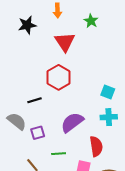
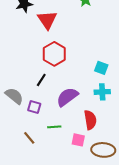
red triangle: (65, 42) -> (47, 20), moved
black line: (34, 100) -> (41, 80), moved, turned -40
purple square: (38, 133) -> (34, 107), turned 32

